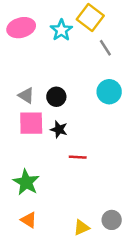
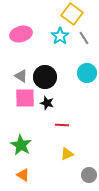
pink ellipse: (21, 28) -> (21, 34), moved
cyan star: (61, 30) -> (60, 36), moved
black circle: (56, 97) -> (45, 77), size x1.5
yellow triangle: (81, 227) -> (67, 154), moved

